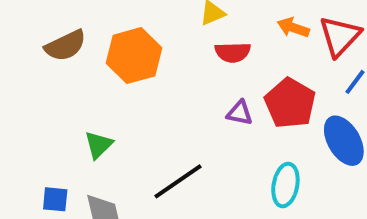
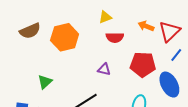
red pentagon: (290, 103) -> (143, 64), turned -30
purple triangle: (240, 113) -> (104, 69), moved

